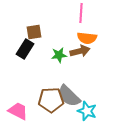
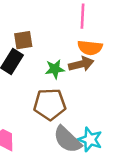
gray semicircle: (69, 96) -> (67, 139), moved
brown pentagon: (51, 100) -> (50, 104), moved

